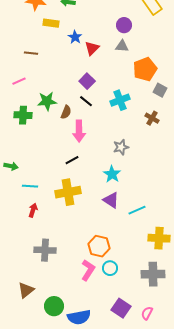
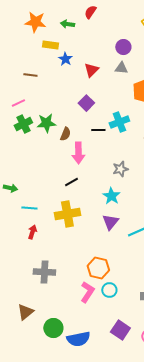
blue star: (75, 37) -> (65, 59), moved
black line: (86, 101) -> (98, 130), moved, turned -40
green cross: (23, 115) -> (23, 124), moved, turned -30
purple triangle: (111, 200) -> (110, 222), turned 36

